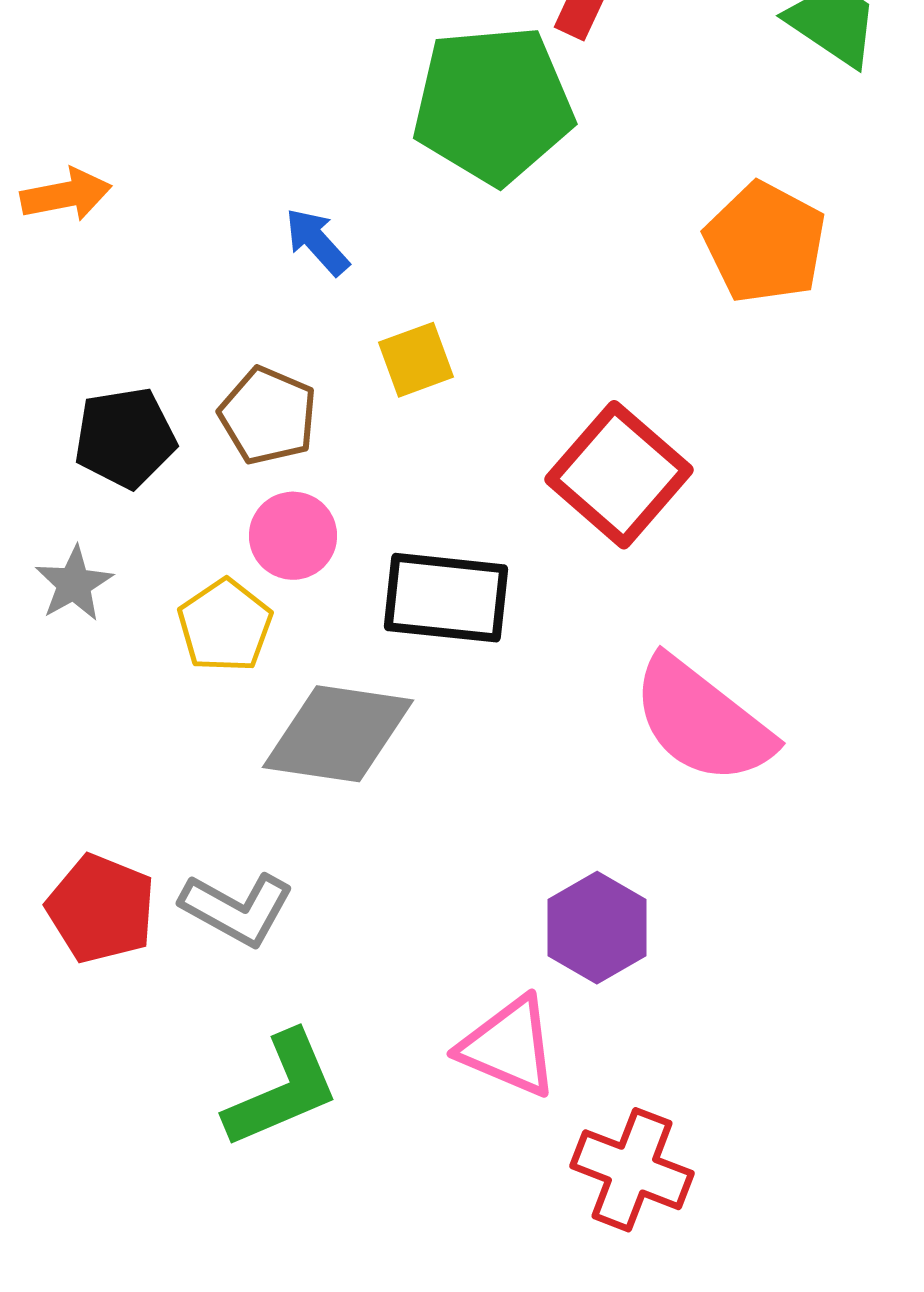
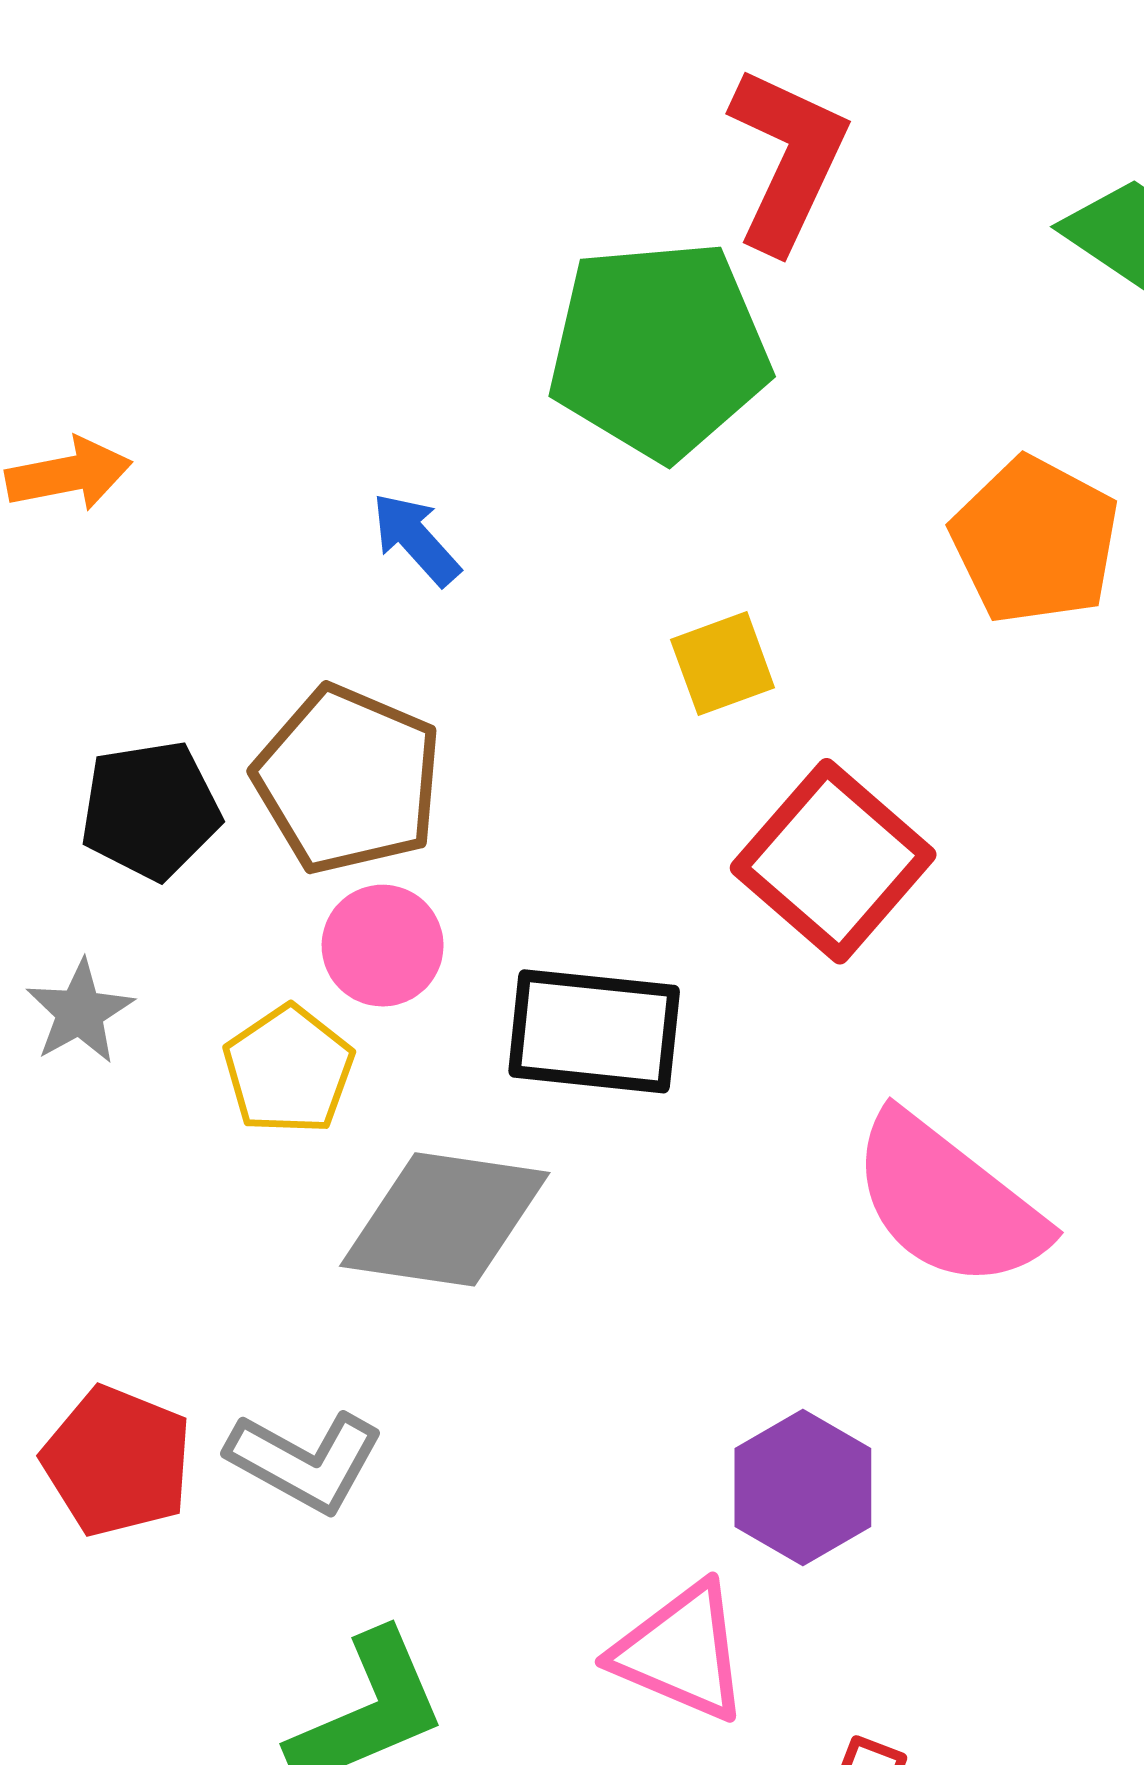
yellow square: (416, 360) -> (723, 664), moved
brown pentagon: (268, 416) -> (348, 780), size x1.4

